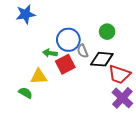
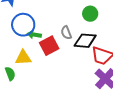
blue circle: (68, 40) -> (23, 25), moved
green semicircle: (25, 93) -> (10, 74), turned 40

